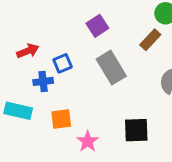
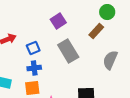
blue cross: (43, 81) -> (34, 68), moved

